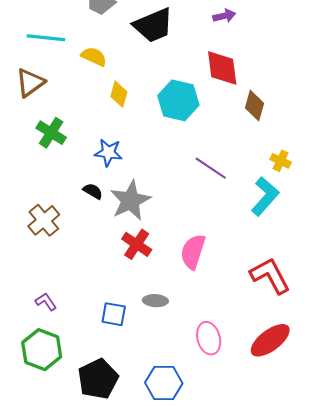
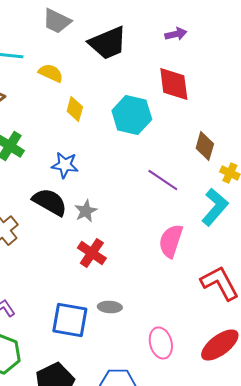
brown diamond: (255, 106) -> (205, 146), moved
black semicircle: (93, 191) -> (50, 202), size x1.8
gray star: (130, 200) -> (86, 211), size x0.6
pink semicircle: (193, 252) -> (171, 241), moved
blue square: (114, 314) -> (70, 320), size x1.5

